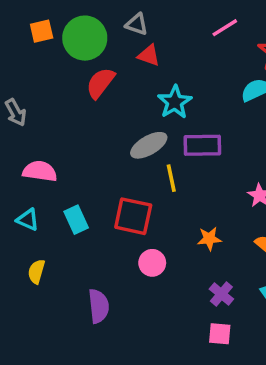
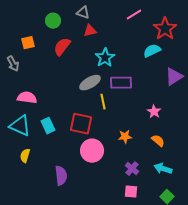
orange square: (42, 31) -> (28, 43), moved
green circle: (85, 38) -> (53, 21), size x0.6
red triangle: (149, 55) -> (90, 31), turned -32
cyan triangle: (28, 220) -> (20, 126), size x1.6
pink circle: (152, 263) -> (92, 151), size x1.5

